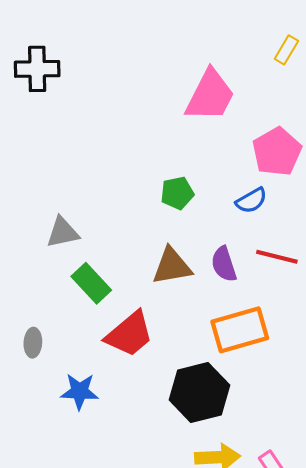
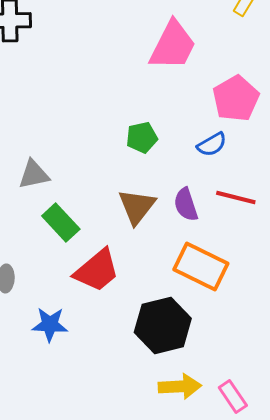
brown triangle: (172, 266) -> (137, 206), turned -42
orange rectangle: (240, 330) -> (201, 266), turned 42

